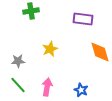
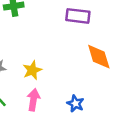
yellow star: (50, 49) -> (32, 70), moved

